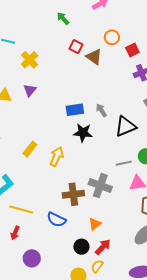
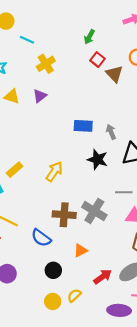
green arrow: (63, 18) -> (89, 37), moved, turned -120
black star: (83, 133) -> (98, 159), moved
yellow rectangle: (30, 149) -> (15, 170), moved
black circle: (81, 247) -> (53, 270), moved
red arrow: (103, 247) -> (103, 277), moved

